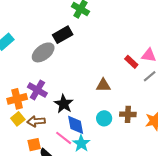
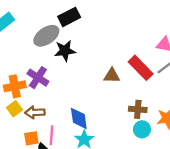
red rectangle: (131, 62) -> (141, 68), moved, size x1.6
black star: (64, 104) -> (65, 51), moved, turned 30
cyan circle: (104, 118) -> (142, 129), moved
pink line: (64, 138) -> (51, 135), moved, turned 54

